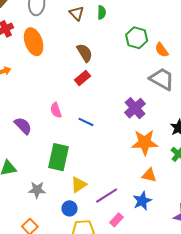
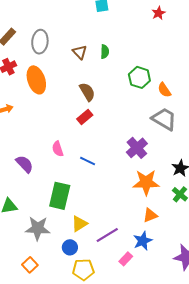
orange triangle: (149, 175) -> (150, 215), turned -35
gray star: (37, 190) -> (38, 228), size x1.4
pink rectangle: (117, 220) -> (126, 259), moved

